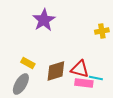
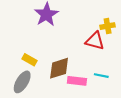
red triangle: (80, 69) -> (95, 41), moved
pink rectangle: (84, 83) -> (77, 81), moved

